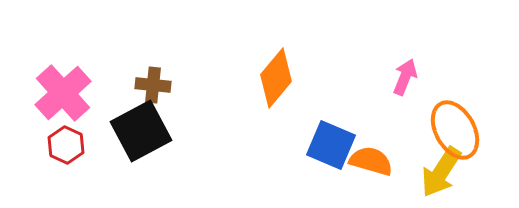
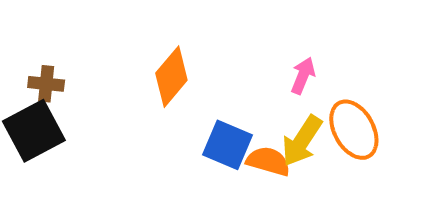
yellow arrow: (441, 172) -> (302, 141), moved

